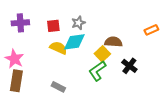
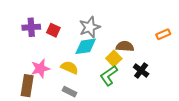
gray star: (78, 23) -> (90, 27), size x1.5
red square: (53, 26) -> (53, 30), moved, turned 32
yellow semicircle: (58, 48) -> (70, 67), moved
pink star: (14, 59) -> (40, 69), moved, turned 30

